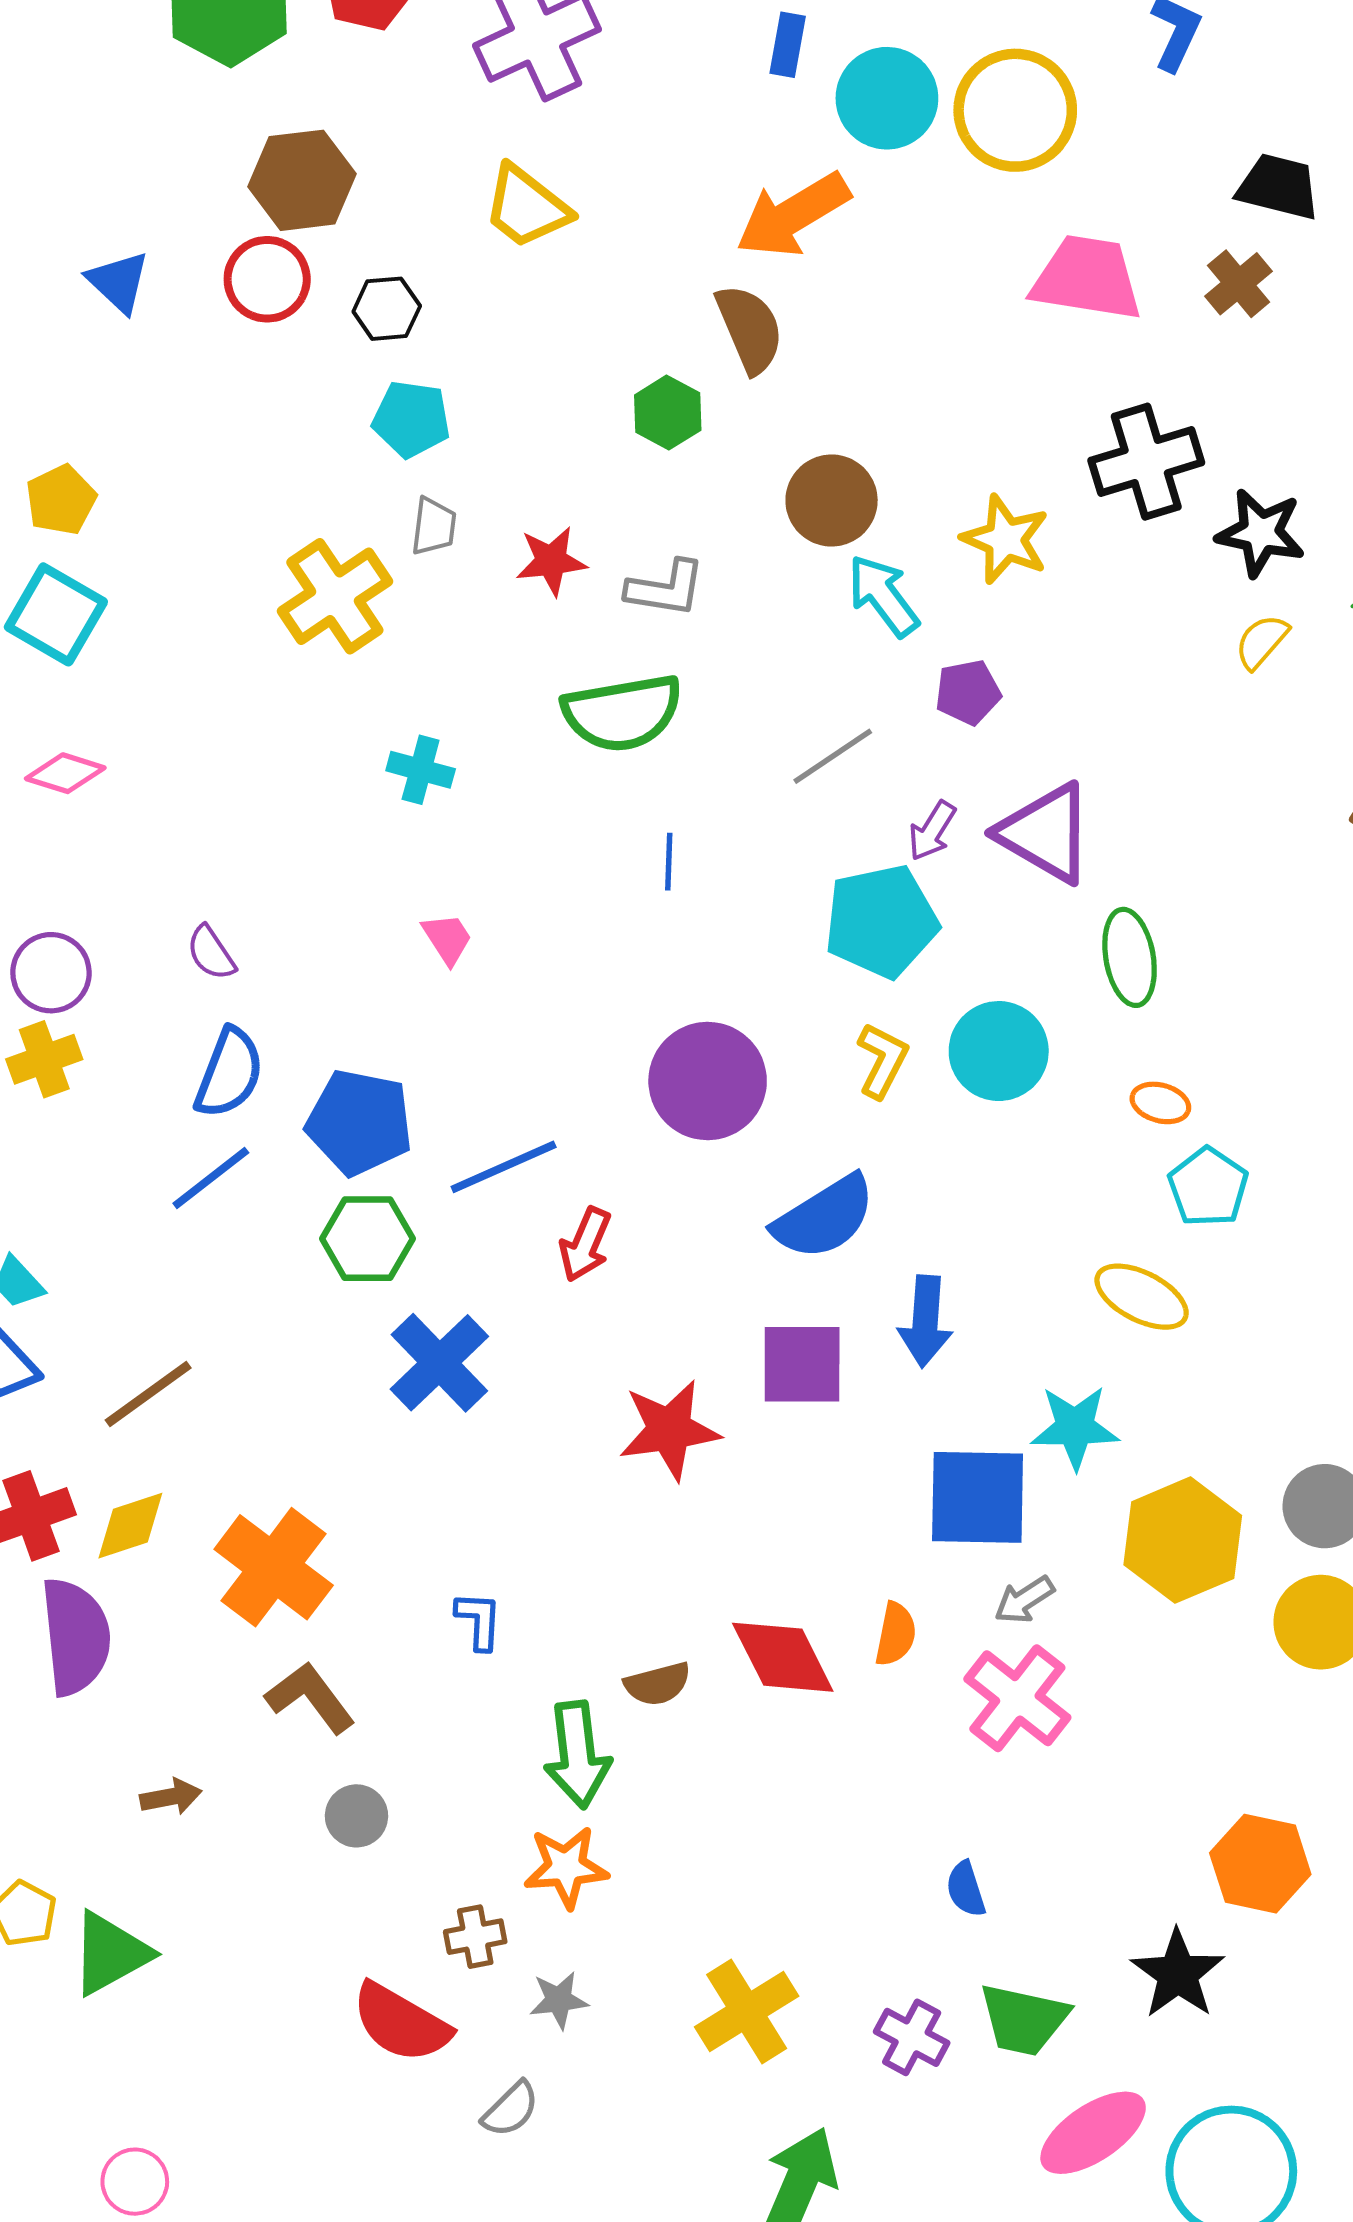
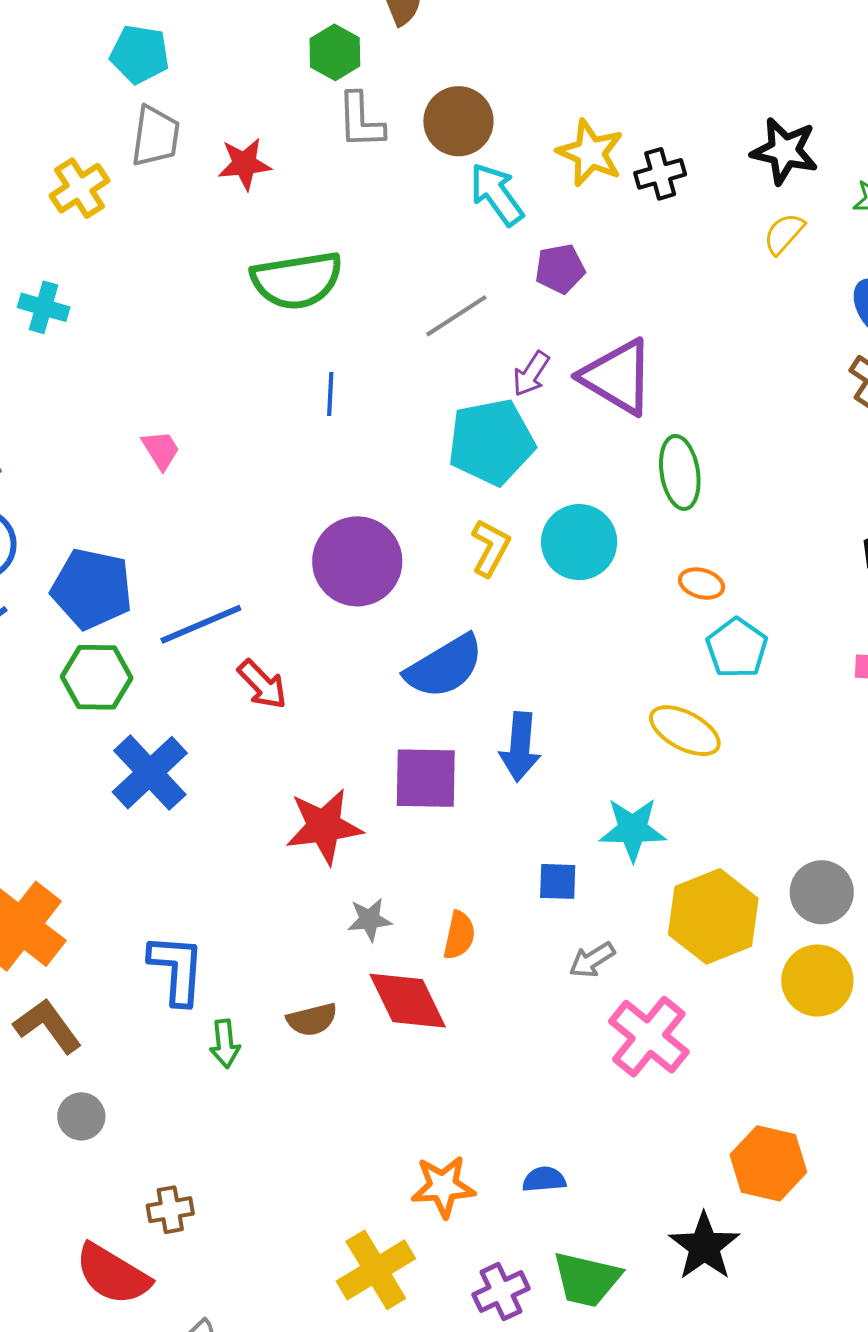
black cross: (1146, 462) -> (660, 174), moved, size x0.6
gray trapezoid: (434, 526) -> (155, 136), size x1.4
gray L-shape: (666, 588) -> (361, 121), moved, turned 78
yellow cross: (335, 596) -> (79, 188), size x0.7
cyan cross: (421, 770) -> (44, 307), moved
red arrow: (585, 1245) -> (262, 684), turned -68
blue square: (978, 1497) -> (558, 881), size x0.5
blue L-shape: (479, 1621) -> (177, 969), size x1.6
orange semicircle: (896, 1634) -> (459, 935), moved
pink cross: (1017, 1698) -> (649, 1037), moved
green arrow: (577, 1755) -> (225, 1044), moved, size x0.6
orange star: (566, 1867) -> (443, 1186), moved
blue semicircle: (966, 1889) -> (544, 1179), turned 102
gray star: (559, 2000) -> (370, 920), moved
purple cross: (912, 2037) -> (501, 1292), turned 36

